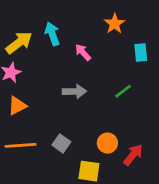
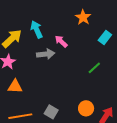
cyan rectangle: (141, 53) -> (105, 37), turned 48
gray arrow: (74, 91) -> (46, 54), moved
orange triangle: (17, 106) -> (15, 86), turned 35

